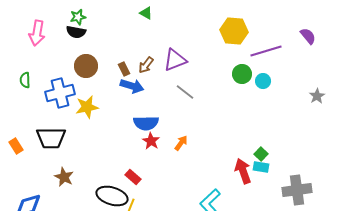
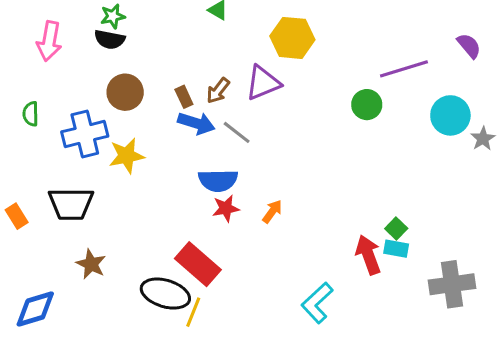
yellow hexagon: (234, 31) -> (292, 38), moved
cyan circle: (263, 81) -> (450, 115), moved, size x1.6
gray line: (185, 92) -> (237, 132), moved
red star: (151, 141) -> (226, 208), turned 30
red rectangle: (133, 177) -> (198, 264), size x1.8

